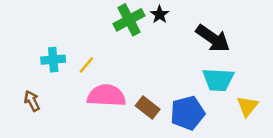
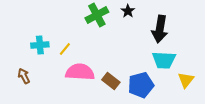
black star: (160, 14) -> (128, 11), moved
black arrow: (213, 38) -> (160, 29), turned 64

